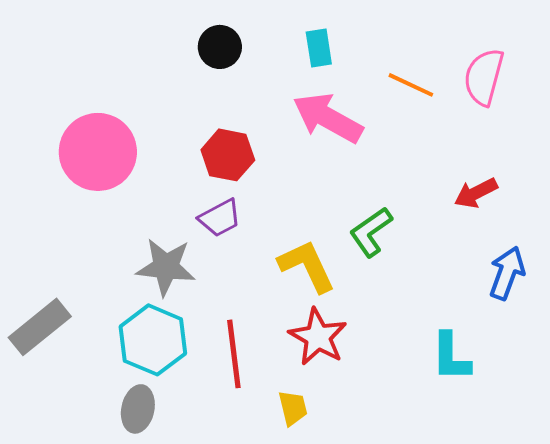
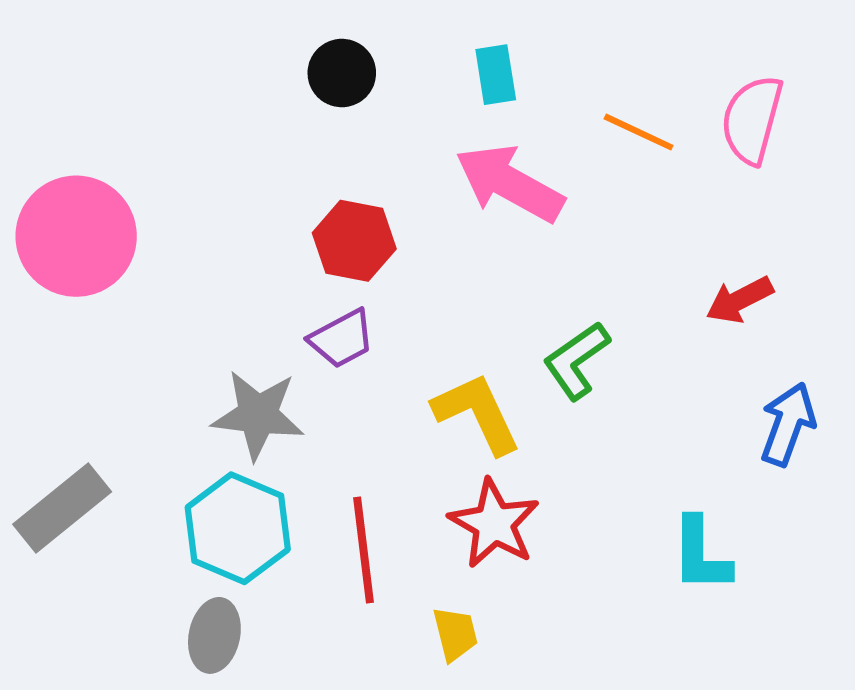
pink circle: (98, 152) -> (76, 236), moved

